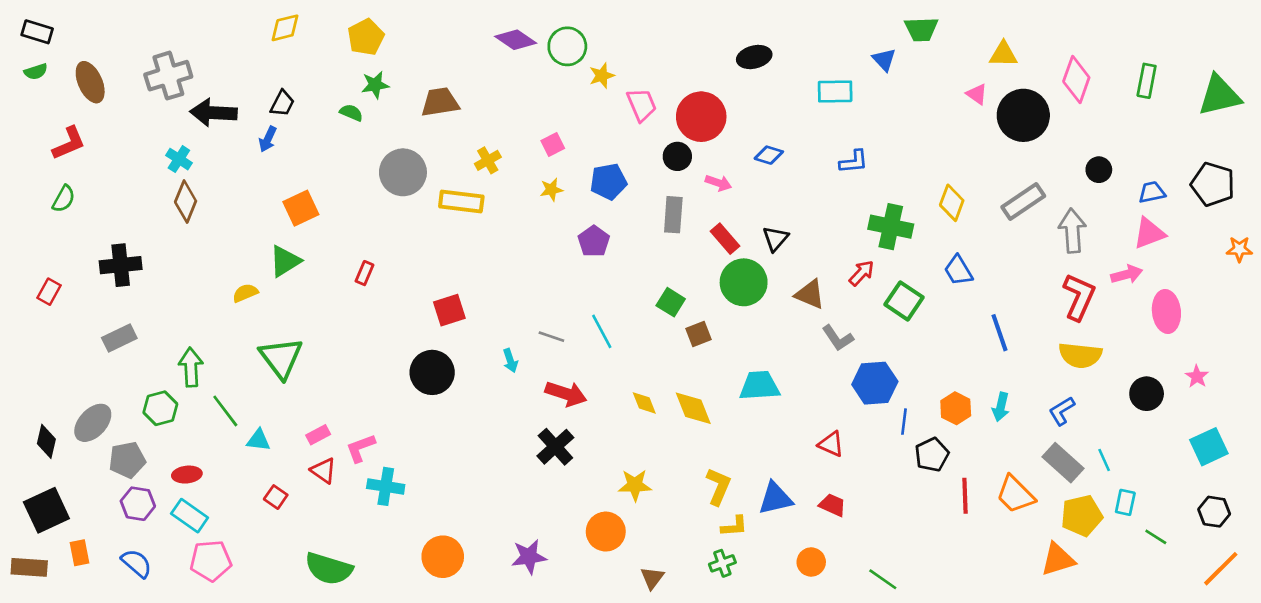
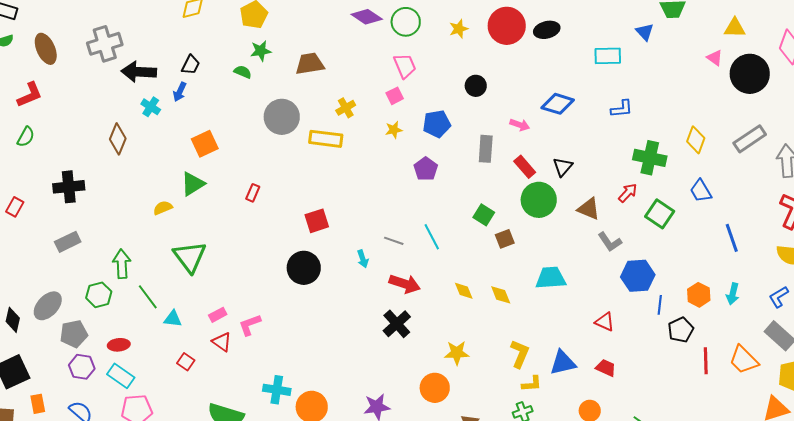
yellow star: (602, 76) -> (459, 29), moved
pink trapezoid: (642, 105) -> (405, 66), moved
red circle: (701, 117) -> (507, 26), moved
blue diamond: (769, 155) -> (558, 104), size x1.5
black circle: (677, 156) -> (476, 86), moved
cyan cross: (179, 159) -> (151, 107), moved
yellow diamond: (693, 408) -> (501, 295), size x0.7
cyan cross: (386, 486) -> (277, 390), moved

